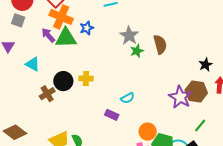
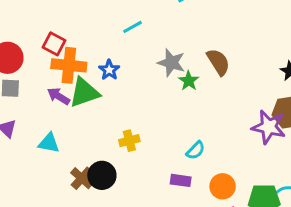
black circle: (63, 81) -> (102, 175), moved
orange circle: (148, 132) -> (223, 186), moved

